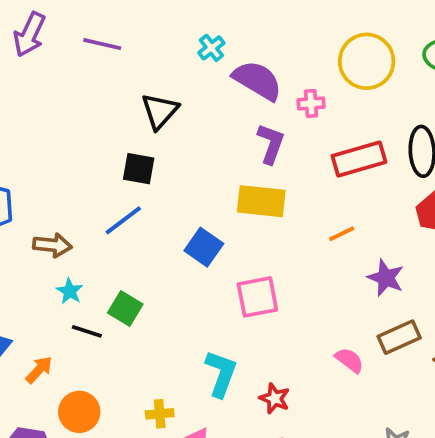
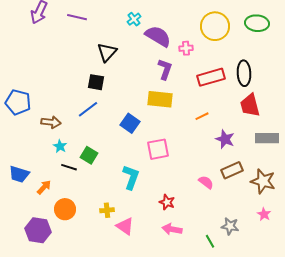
cyan L-shape: (221, 374) -> (131, 177), moved

